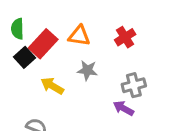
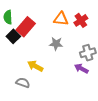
orange triangle: (79, 36) -> (61, 19), moved
yellow arrow: (52, 86) -> (35, 66), moved

